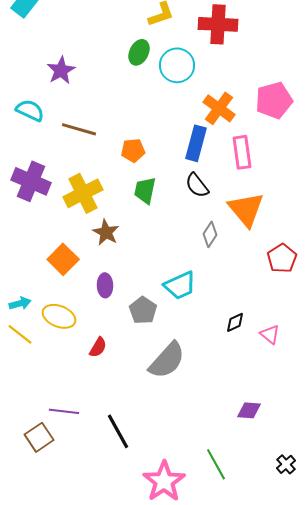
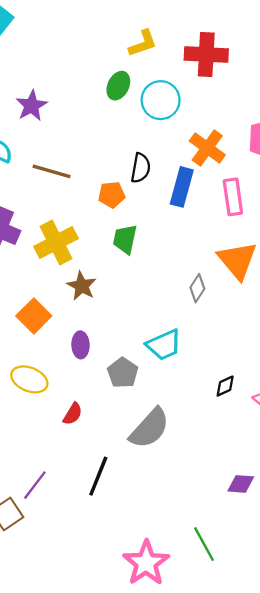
black semicircle: (197, 185) -> (141, 168), moved, turned -132
purple line: (64, 411) -> (35, 485), turned -60
black line: (118, 431) -> (98, 476), moved, turned 51

